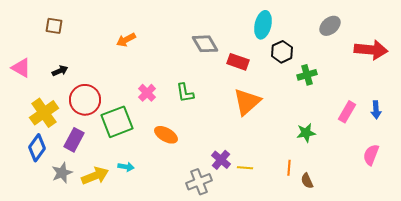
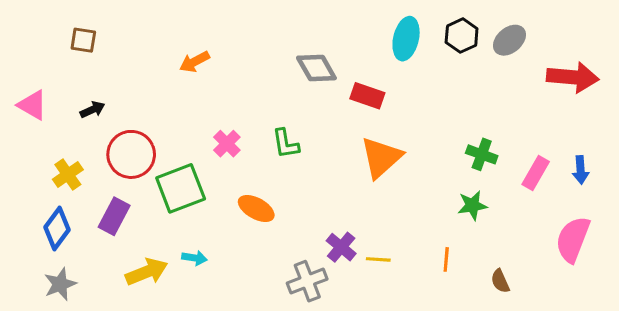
black hexagon: (282, 52) -> (462, 36), moved
green cross: (307, 75) -> (482, 154), moved, turned 36
yellow cross: (44, 113) -> (68, 174), size x0.7
pink semicircle: (371, 155) -> (573, 239), size x1.4
gray star: (62, 173) -> (60, 284), moved
brown semicircle: (307, 181) -> (500, 281), moved

